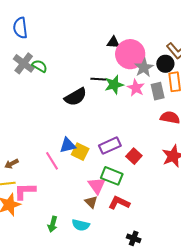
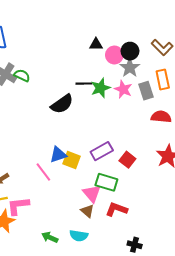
pink circle: (130, 54) -> (114, 55), size x0.6
black circle: (165, 64) -> (130, 51), moved
green arrow: (53, 224) -> (50, 237), turned 105

